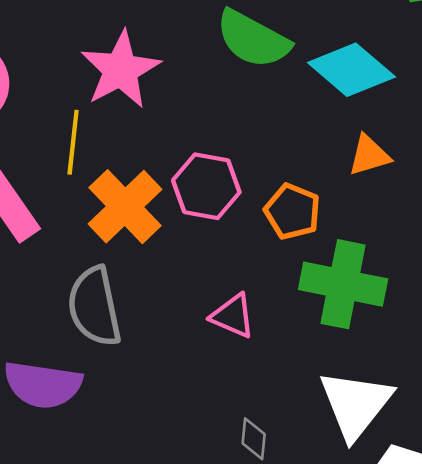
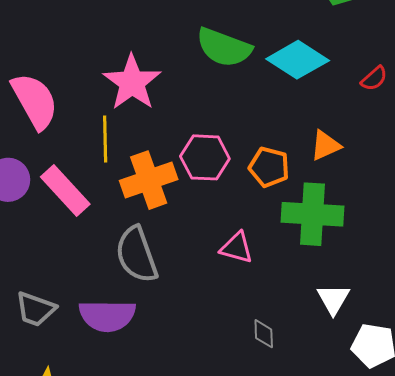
orange triangle: (369, 155) -> (326, 145), moved
orange cross: (125, 207) -> (149, 180), turned 32
white triangle: (356, 404) -> (333, 299), size x0.6

